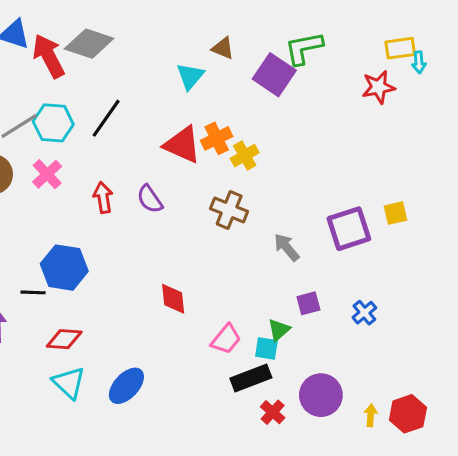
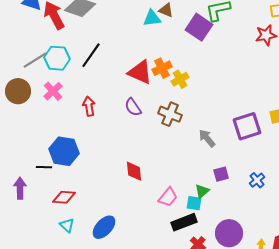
cyan triangle: (190, 76) -> (152, 18), moved, turned 42
purple semicircle: (150, 199) -> (133, 107), moved
cyan triangle: (69, 383) -> (67, 225), size x0.7

